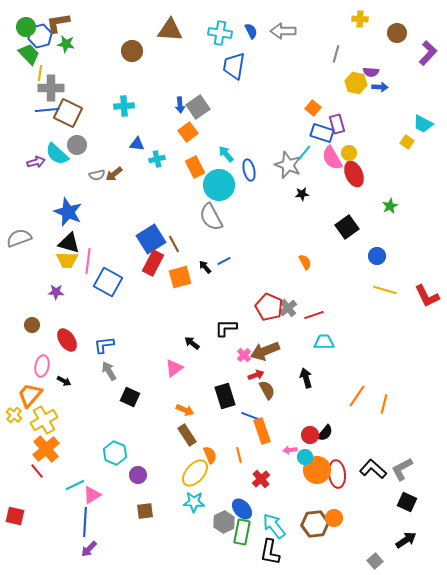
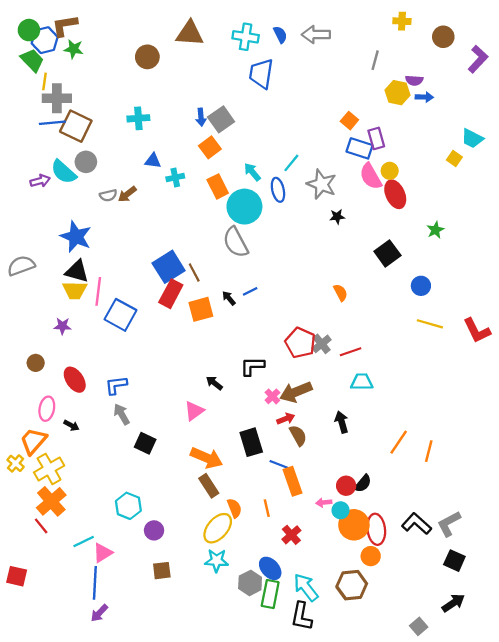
cyan line: (304, 153) -> (291, 163), moved
orange arrow: (185, 410) -> (207, 458), size x1.6
orange circle: (334, 518) -> (371, 556), moved

